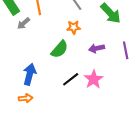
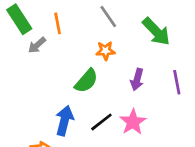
purple arrow: (97, 48) -> (137, 79), turned -63
blue arrow: (30, 74) -> (64, 121), moved

